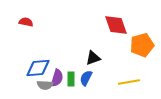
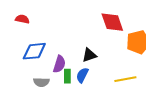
blue diamond: (38, 68) -> (34, 51), moved
purple semicircle: (57, 78) -> (59, 64), moved

